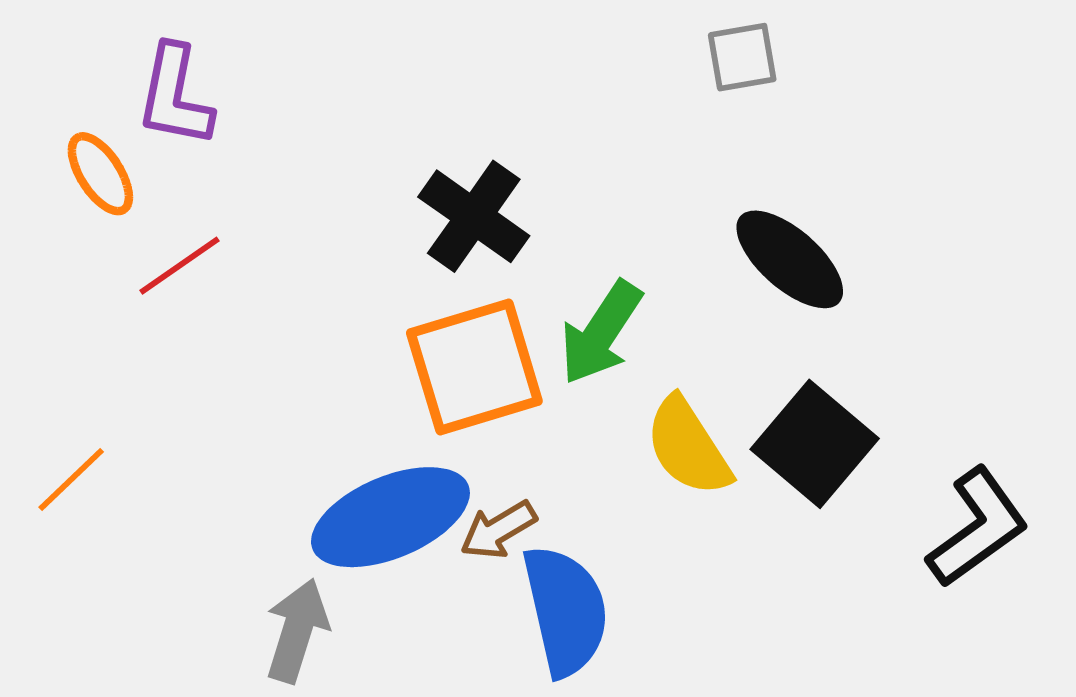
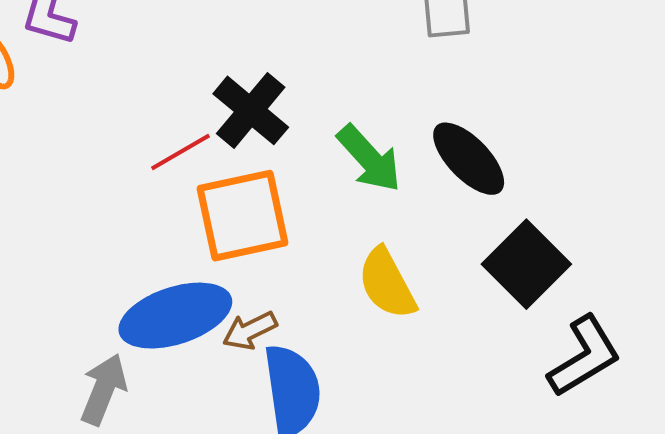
red line: (180, 266) -> (181, 152), moved
green arrow: (601, 333) -> (369, 159), moved, turned -80
black square: (815, 444) -> (526, 264), moved

